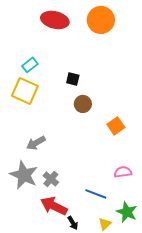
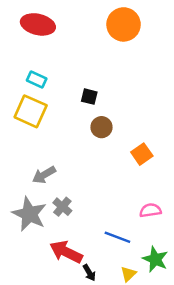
red ellipse: (55, 20) -> (38, 24), moved
cyan rectangle: (30, 65) -> (37, 79), turned 63
gray cross: (51, 179) -> (62, 207), moved

